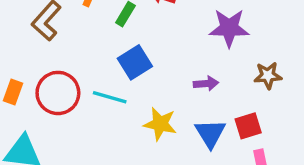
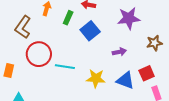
blue square: (135, 62) -> (90, 31), moved
red circle: (58, 93) -> (39, 54), moved
blue triangle: (210, 133) -> (125, 80), turned -30

